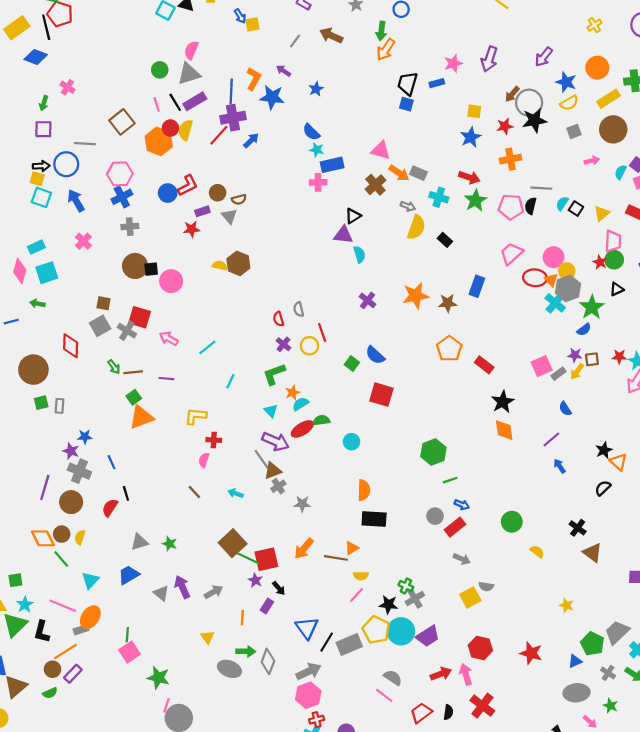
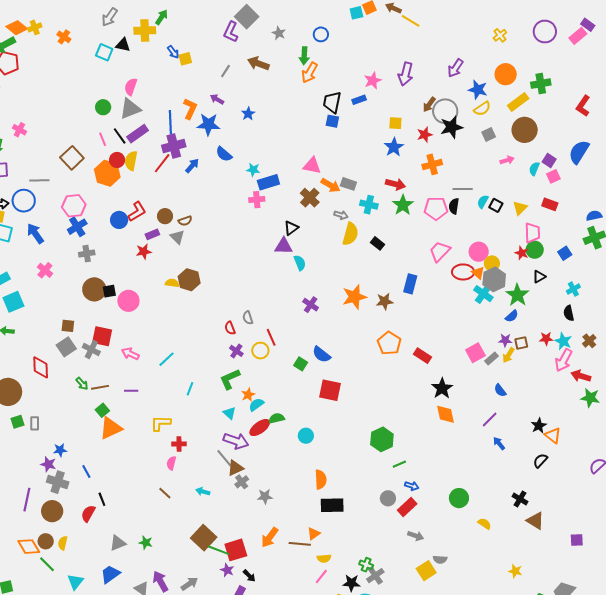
blue semicircle: (311, 132) -> (224, 154), moved

